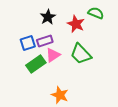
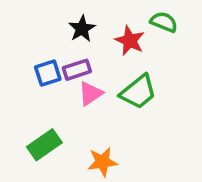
green trapezoid: (81, 54) -> (138, 92), turned -85
green rectangle: (36, 64) -> (44, 145), moved
orange star: (60, 95) -> (102, 162), turned -30

